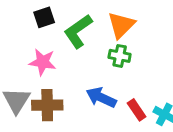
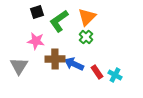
green cross: (120, 56) -> (86, 37), turned 32
brown cross: (47, 105) -> (55, 59), moved

